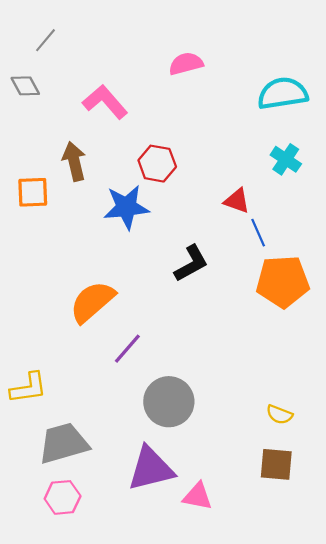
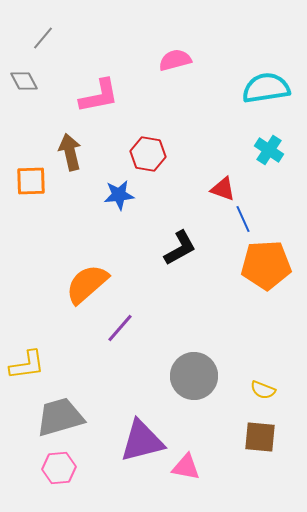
pink L-shape: (105, 102) -> (99, 96), turned 120
blue star: (126, 207) -> (119, 195), size x0.7
gray circle: (169, 402) -> (194, 376), moved

